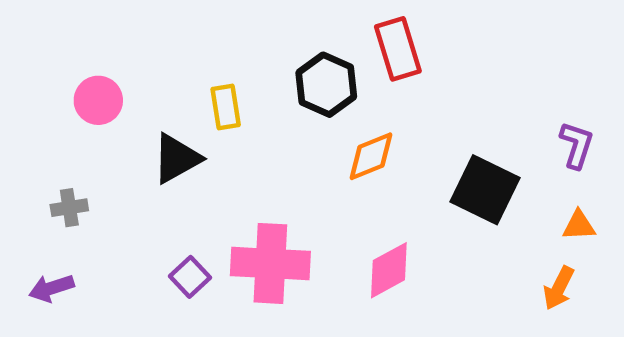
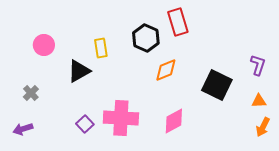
gray cross: (69, 208) -> (31, 93), turned -35
orange arrow: (559, 288) -> (263, 127), moved

